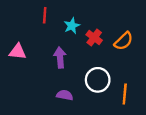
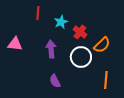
orange semicircle: (124, 41) -> (102, 45), moved
white circle: (98, 80) -> (81, 57), moved
purple semicircle: (65, 95) -> (55, 81), turned -128

